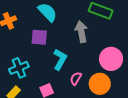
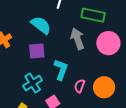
pink circle: (111, 59) -> (108, 43), moved
cyan cross: (19, 68) -> (33, 83), moved

